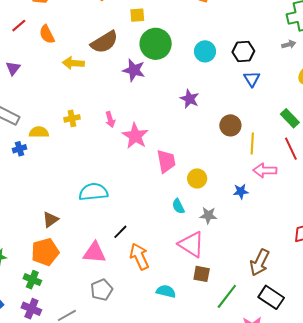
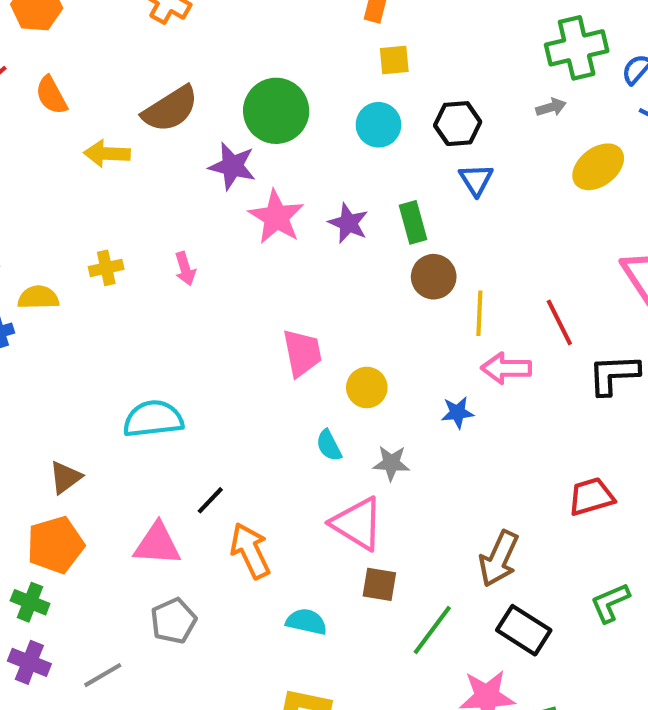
yellow square: (137, 15) -> (394, 60), moved
green rectangle: (290, 118) -> (413, 222), moved, turned 30
pink star: (135, 136) -> (276, 217), moved

